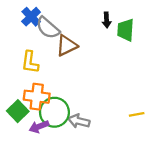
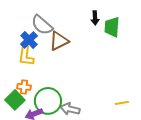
blue cross: (31, 17) -> (29, 40), moved
orange cross: (37, 97) -> (24, 87), moved, size x0.6

